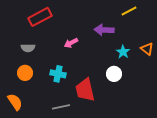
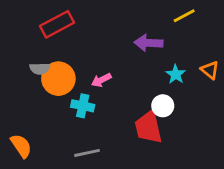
pink arrow: (71, 43) -> (101, 80), moved
orange circle: (25, 73) -> (58, 79), moved, size x1.5
red trapezoid: (85, 90) -> (148, 127), moved

